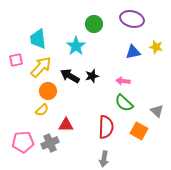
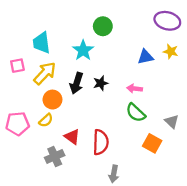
purple ellipse: (132, 19) -> (167, 21), moved
black arrow: (70, 76) -> (77, 83), turned -102
red triangle: (66, 125) -> (72, 137), turned 35
red semicircle: (106, 127) -> (101, 142), moved
pink pentagon: (23, 142) -> (17, 124), moved

